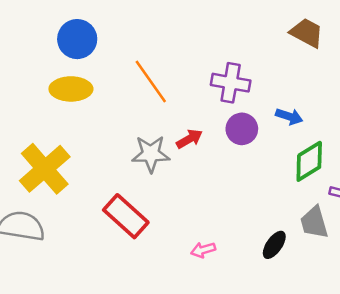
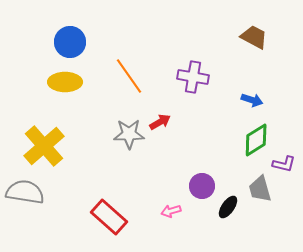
blue arrow: (289, 116) -> (252, 100), moved
purple circle: (242, 129) -> (202, 186), moved
red rectangle: (126, 216) -> (109, 217), moved

